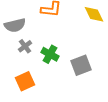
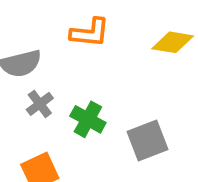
yellow diamond: (94, 14) -> (173, 42), turned -55

